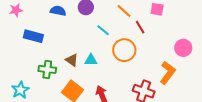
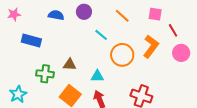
red line: (140, 27) -> (173, 30), moved
brown triangle: (72, 60) -> (70, 65), turned -32
cyan triangle: (91, 60) -> (97, 76), moved
orange L-shape: (168, 73) -> (151, 46), moved

